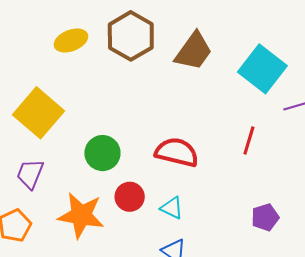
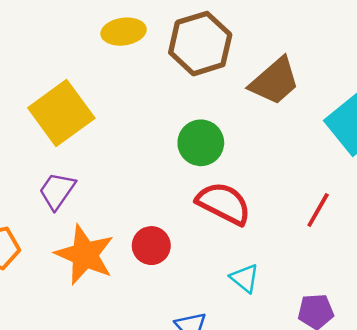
green circle: (102, 153) -> (201, 143), moved
purple trapezoid: (30, 174) -> (57, 191), moved
cyan triangle: (172, 208) -> (245, 278), moved

